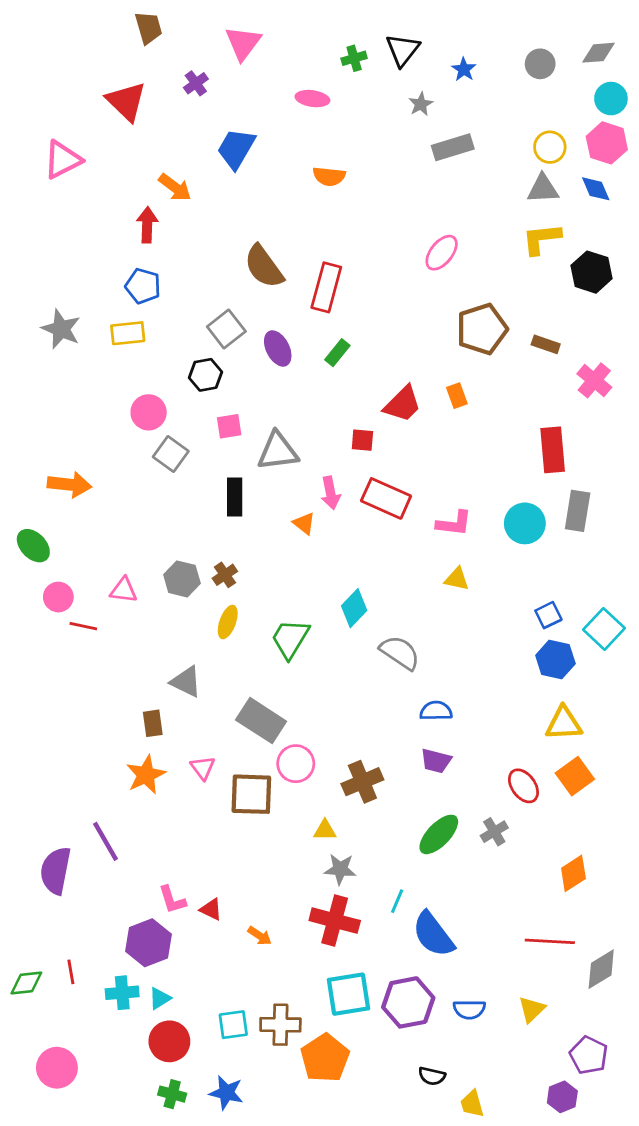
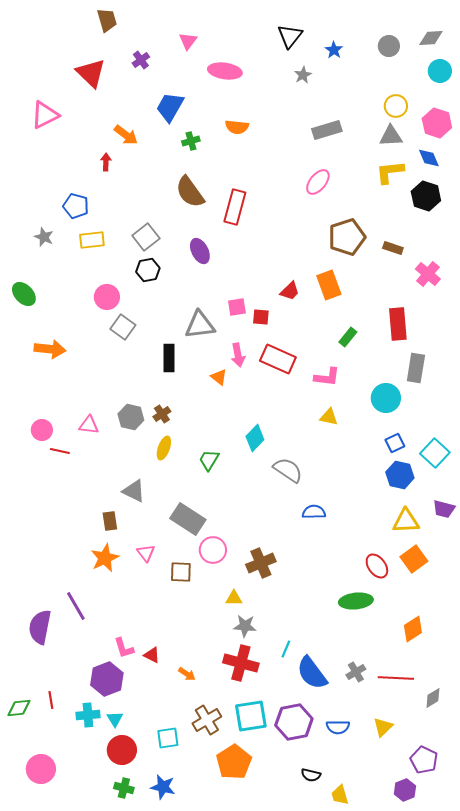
pink triangle: (243, 43) -> (188, 41), moved, size x0.7
green cross: (354, 58) -> (191, 141), moved
pink ellipse: (312, 99) -> (225, 71), size x1.4
pink hexagon: (607, 143) -> (437, 123), moved
gray rectangle: (453, 147) -> (327, 130), moved
blue diamond: (596, 189) -> (429, 158), moved
red arrow: (147, 225) -> (106, 162), size x0.7
blue pentagon: (143, 286) -> (76, 206), moved
gray star: (61, 329) -> (44, 237), size x0.7
gray square: (226, 329) -> (146, 237), moved
green rectangle: (337, 353) -> (348, 337), moved
orange rectangle: (457, 396) -> (329, 285), size x1.6
red trapezoid: (403, 404) -> (290, 291), size x0.7
pink square: (229, 426) -> (237, 307), moved
cyan circle: (525, 523) -> (386, 398), moved
green ellipse: (33, 546) -> (24, 294), moved
green trapezoid: (290, 639) -> (209, 460), size x0.7
purple trapezoid: (436, 761) -> (444, 509), moved
brown square: (251, 794) -> (181, 572), size x0.7
gray cross: (494, 832) -> (356, 672), moved
green ellipse: (439, 834) -> (356, 601), moved, turned 40
gray diamond: (601, 969) -> (433, 698), size x0.7
cyan triangle: (160, 998) -> (115, 719), turned -30
brown cross: (280, 1025) -> (207, 720), moved, turned -32

